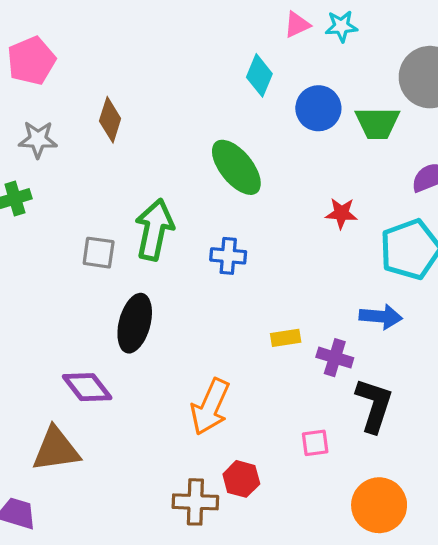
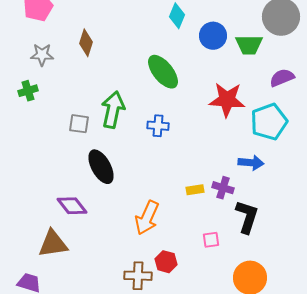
red star: (341, 213) -> (227, 100), size x1.8
black ellipse: (135, 323) -> (101, 167), turned -44
yellow rectangle: (286, 338) -> (195, 190), moved

